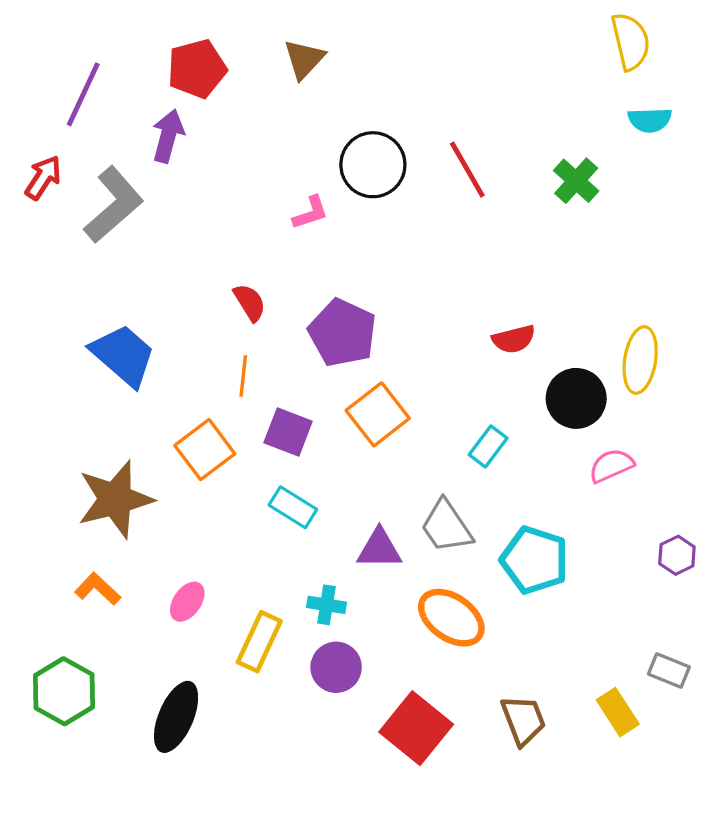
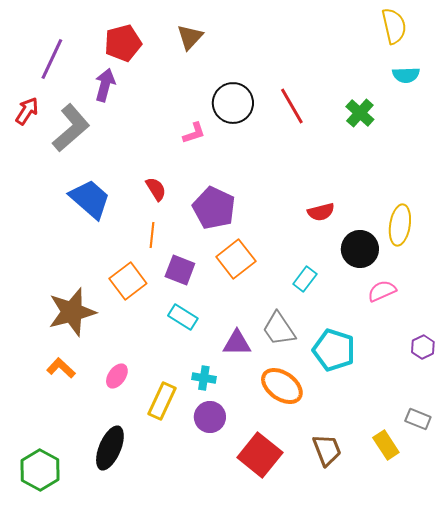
blue trapezoid: (123, 355) -> (90, 199), moved
green hexagon: (64, 691) -> (40, 470), moved

